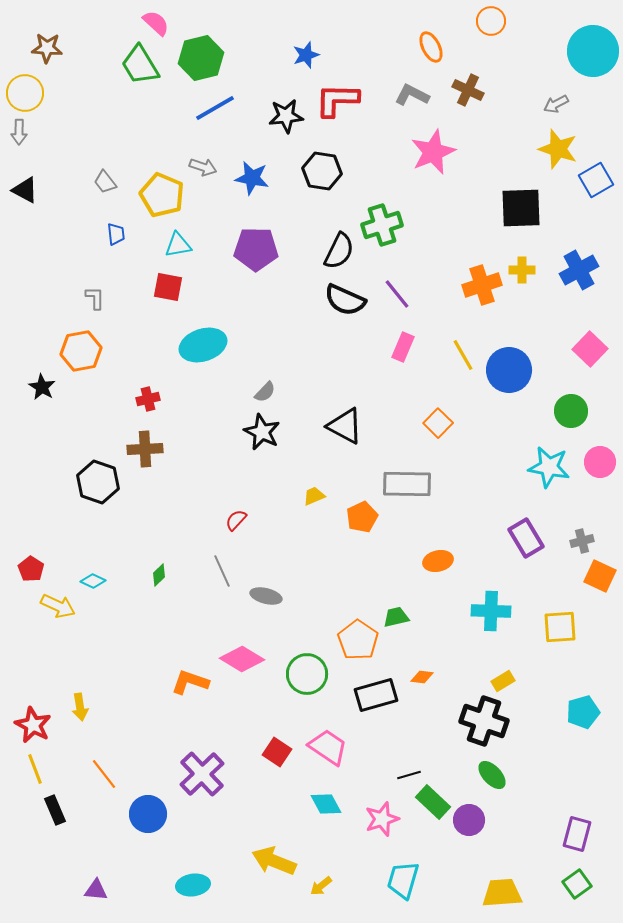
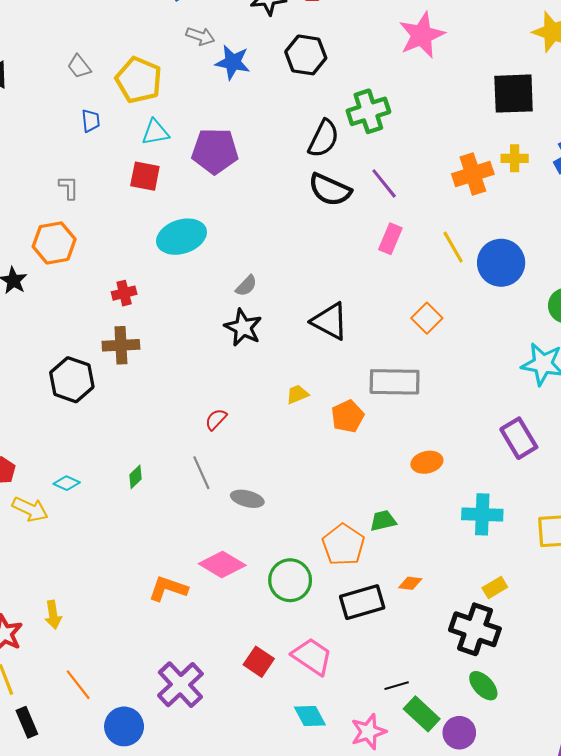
gray arrow: (203, 167) -> (200, 36), moved
purple pentagon: (256, 249) -> (215, 151), moved

